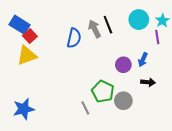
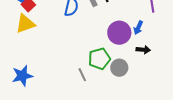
purple circle: (123, 65) -> (119, 33), size x1.5
green pentagon: (103, 91) -> (99, 59), turned 30

